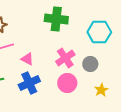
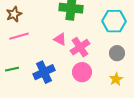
pink triangle: (27, 59) -> (60, 39), moved
gray circle: (90, 64) -> (117, 53), moved

